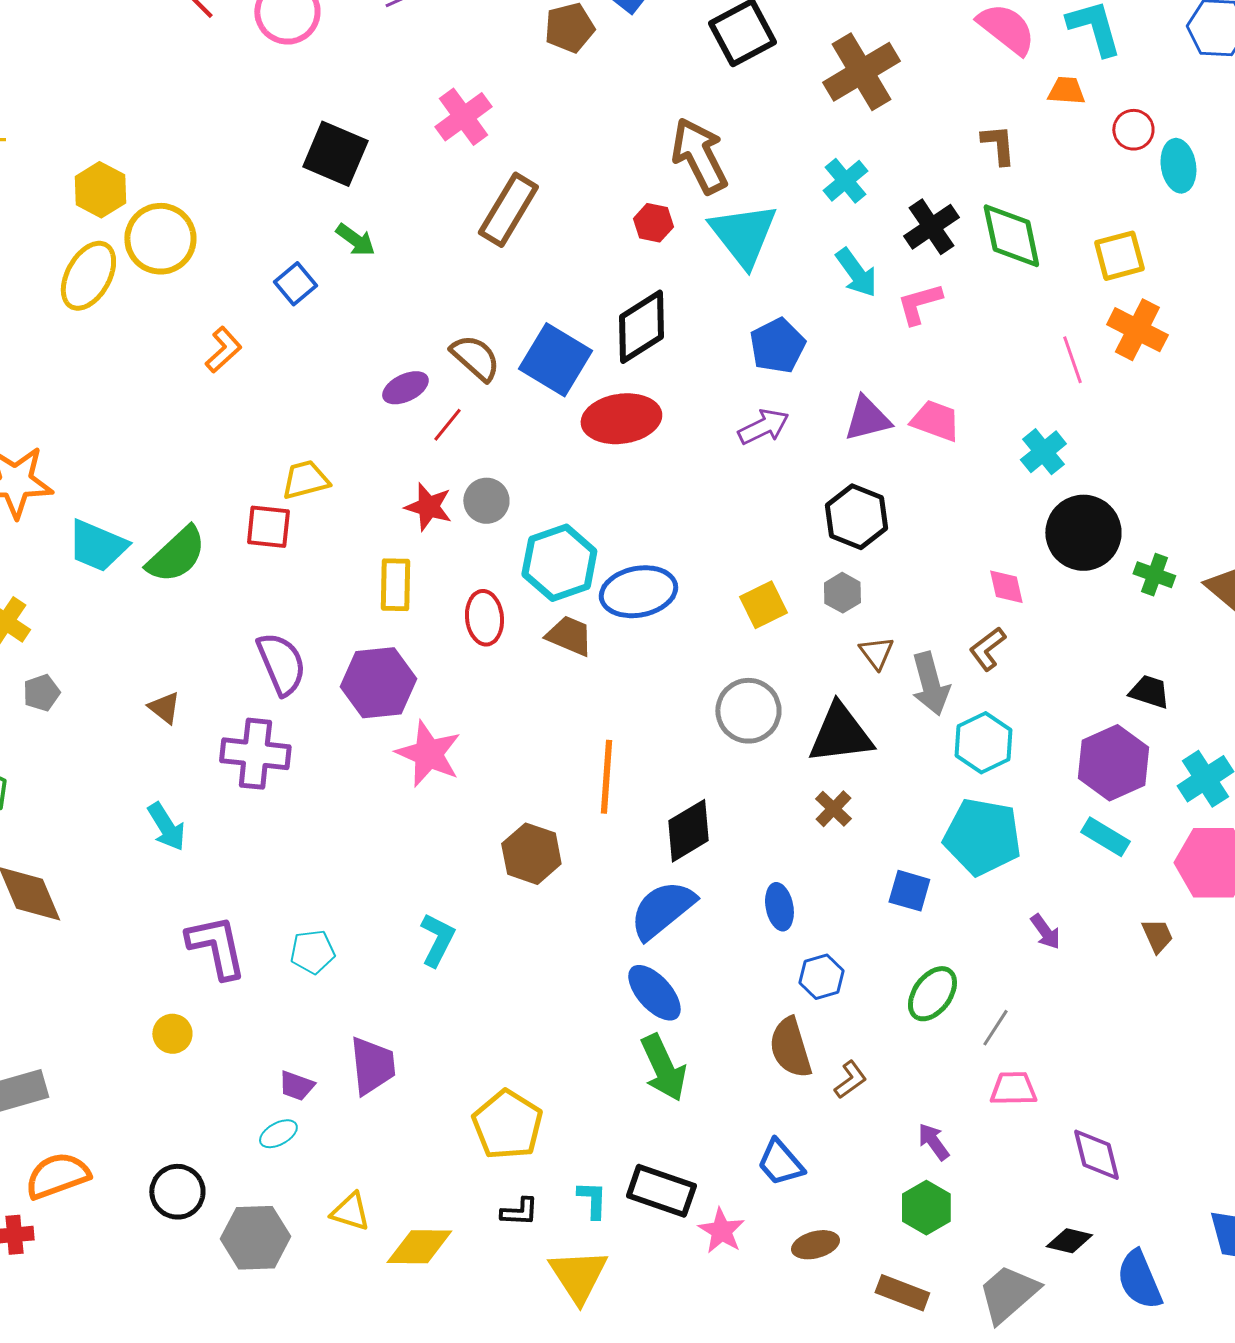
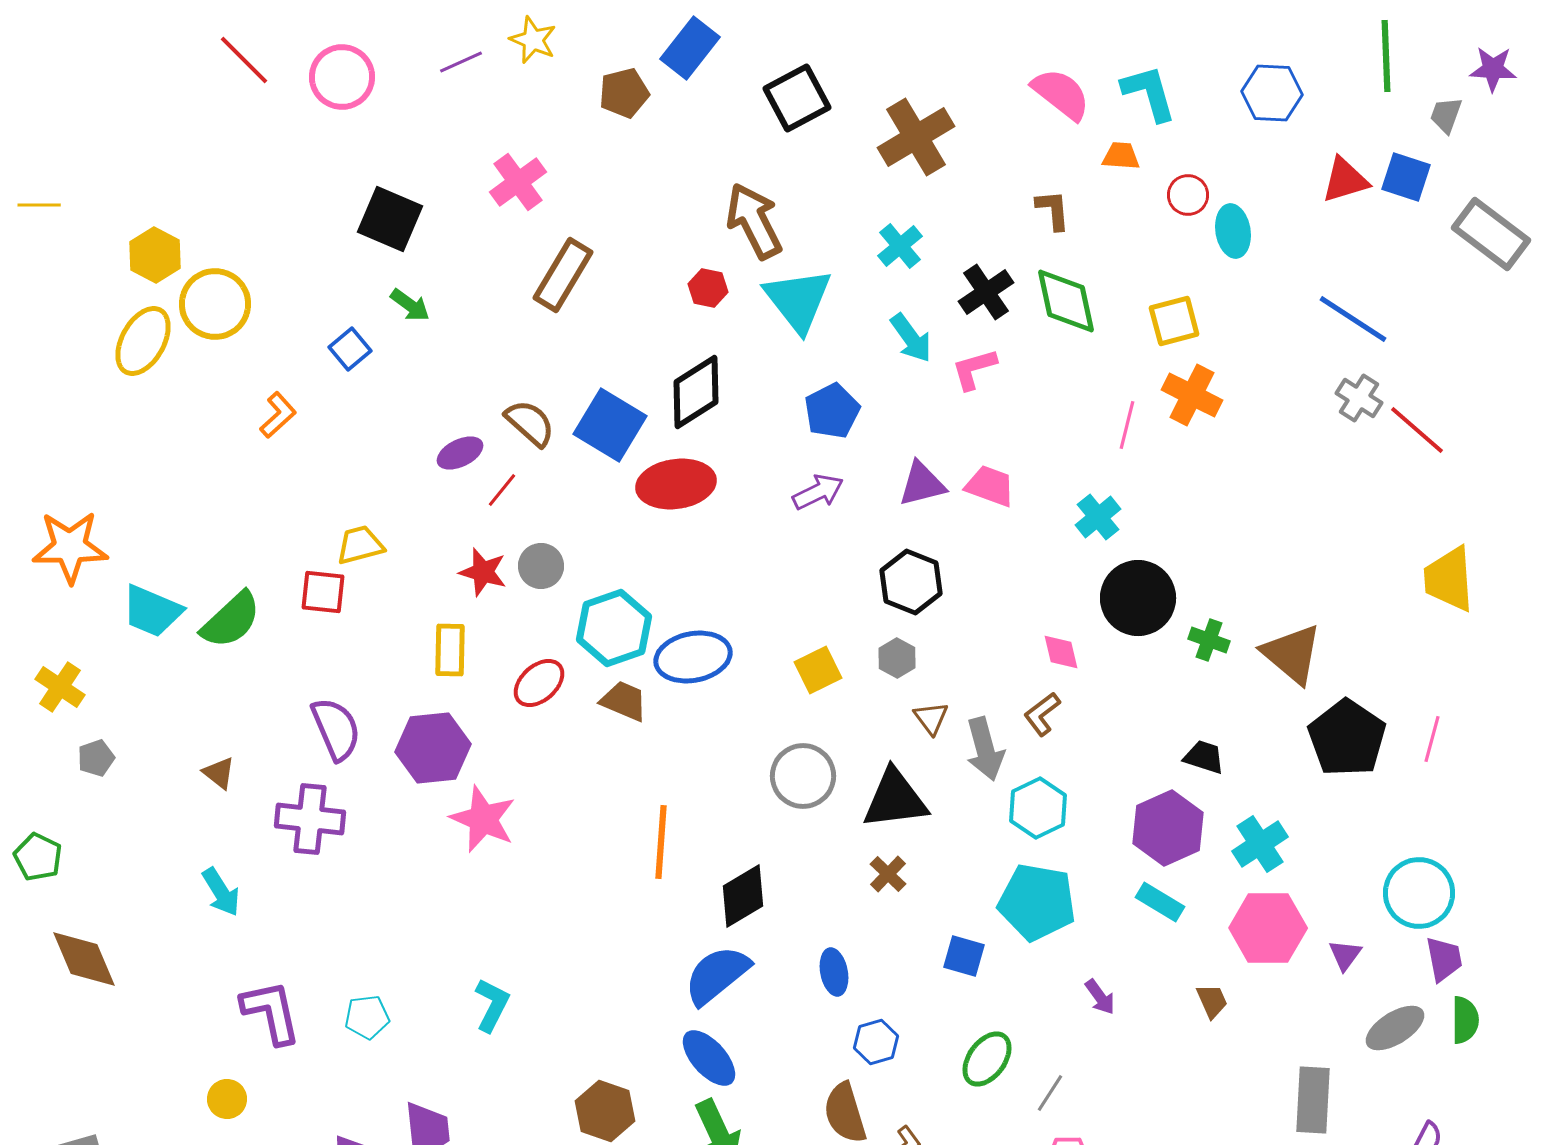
pink line: (1072, 360) -> (1127, 425), turned 33
red ellipse: (484, 618) -> (539, 683), turned 54
brown hexagon: (531, 854) -> (605, 1111), moved

